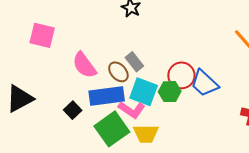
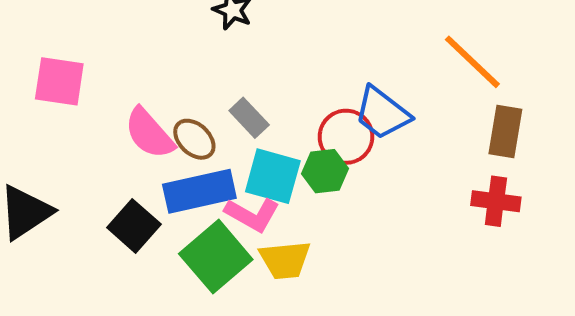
brown ellipse: (118, 72) -> (194, 139), moved
blue trapezoid: (205, 83) -> (382, 113), moved
black square: (73, 110) -> (134, 226), size x1.4

